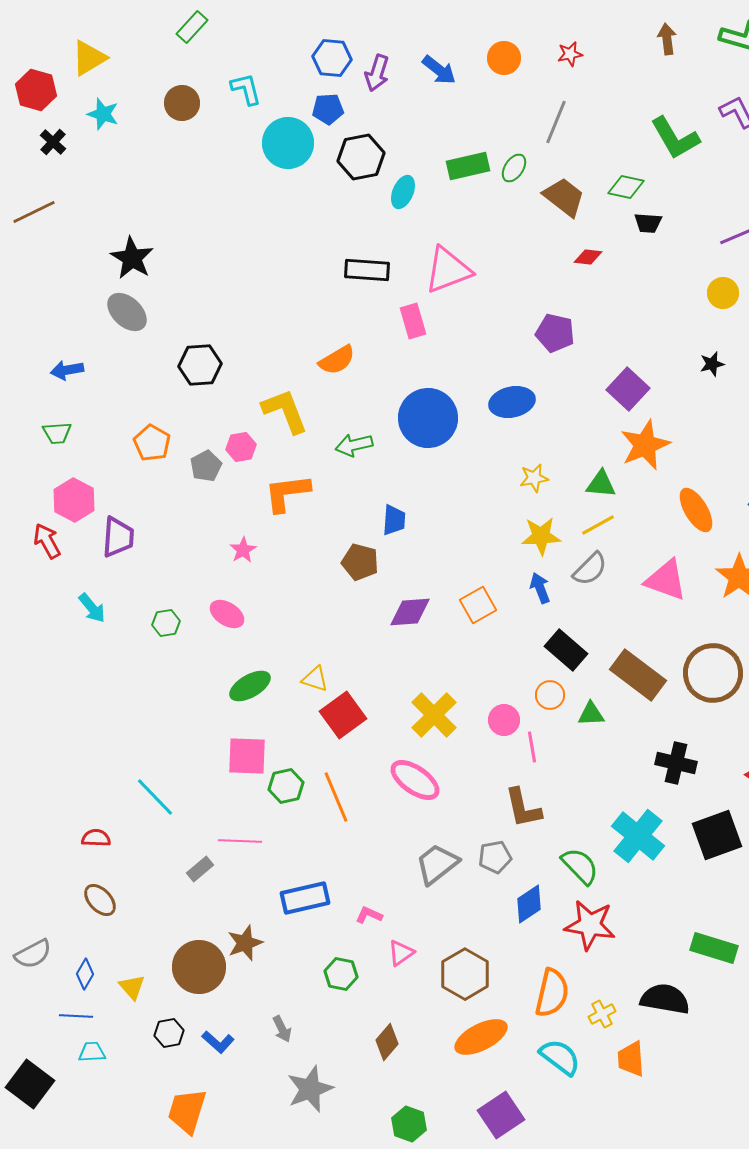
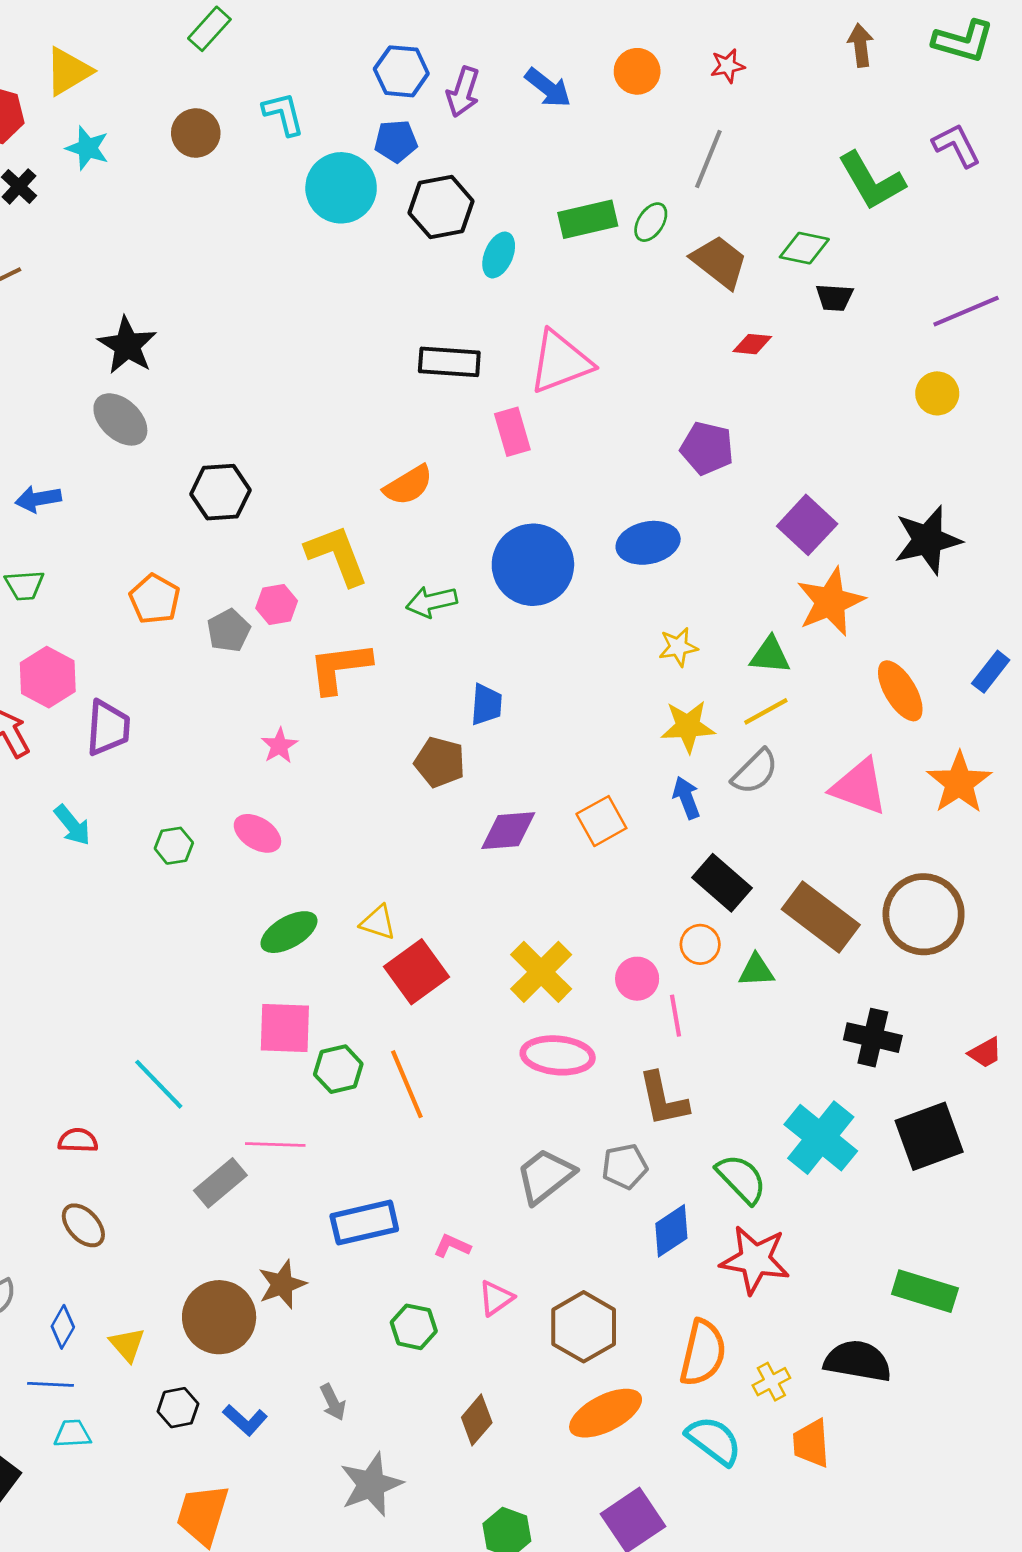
black star: (712, 364) -> (928, 540), moved, size x2.0
pink ellipse: (415, 780) -> (558, 1055), moved, turned -30
gray rectangle: (200, 869) -> (220, 1183), size x1.4

